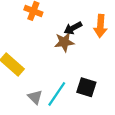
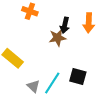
black arrow: (73, 28) -> (65, 25), turned -49

